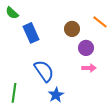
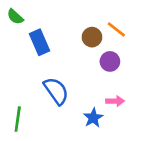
orange line: (100, 22) -> (116, 29), moved
pink arrow: (89, 68) -> (115, 101), moved
blue star: (56, 95) -> (93, 118), moved

